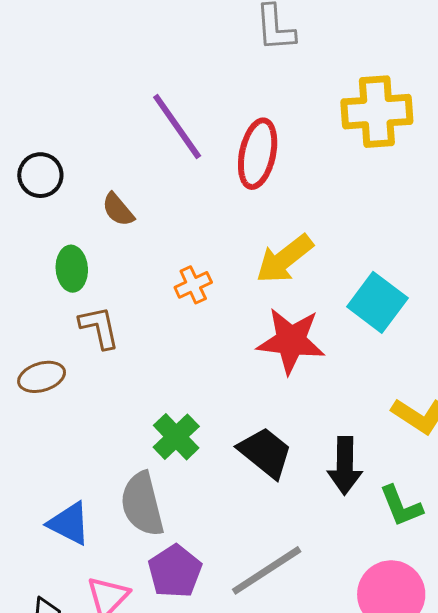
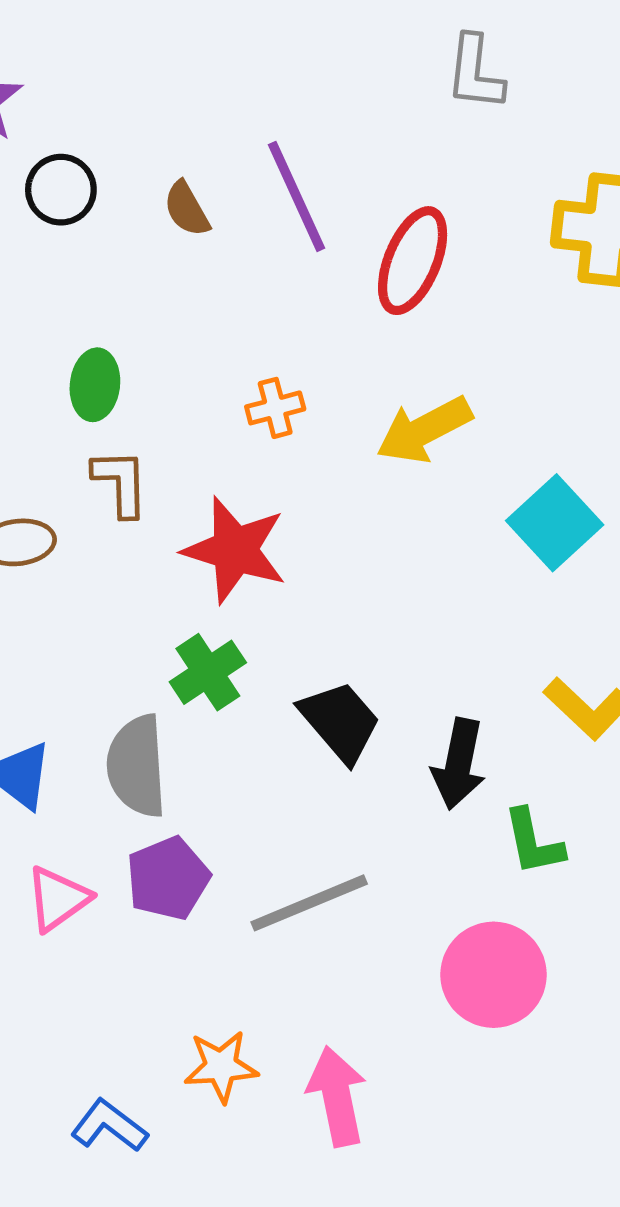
black circle: (40, 175) -> (61, 190), moved
brown semicircle: (118, 210) -> (187, 209), moved
orange cross: (193, 285) -> (275, 408), moved
red star: (291, 341) -> (235, 550), moved

